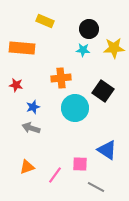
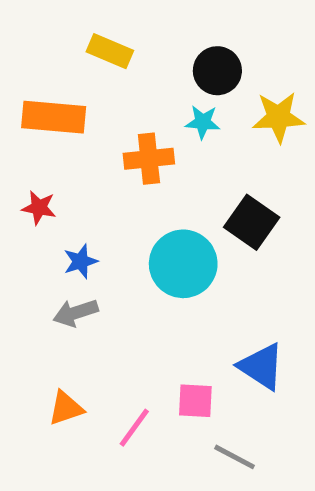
orange cross: (61, 78) -> (149, 159), moved
gray arrow: (31, 128) -> (76, 313), turned -36

